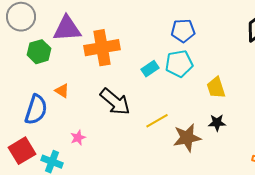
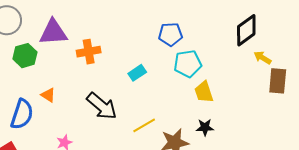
orange cross: (102, 48) -> (89, 52), size x0.7
cyan pentagon: (179, 64) -> (188, 64), moved

